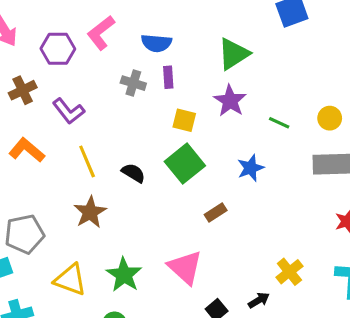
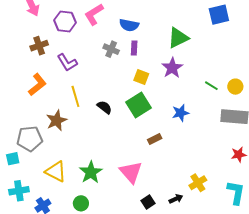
green line: (279, 123) -> (211, 86), moved
orange L-shape: (27, 150) -> (37, 85), turned 95
brown star: (90, 212) -> (57, 120), moved

